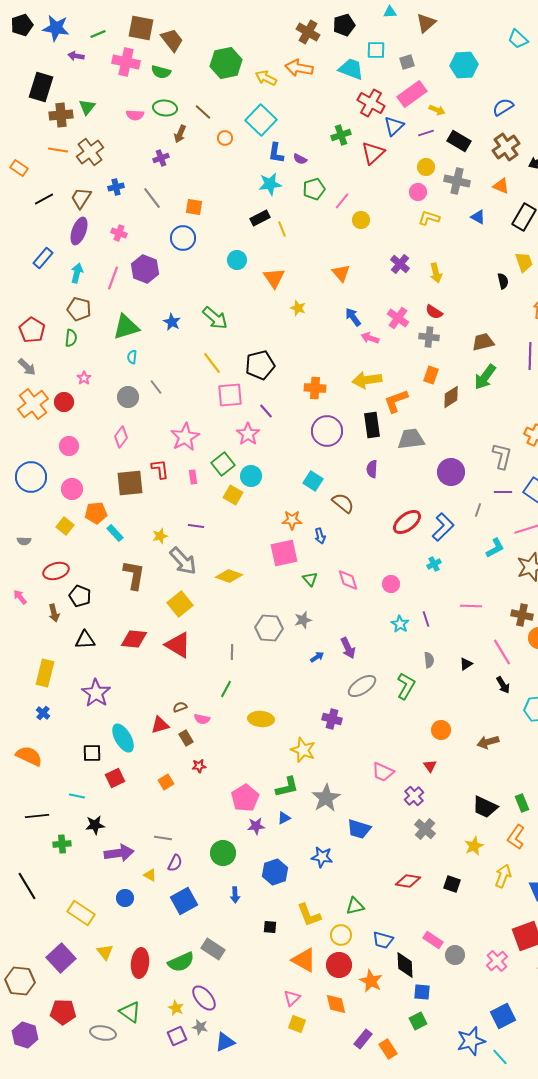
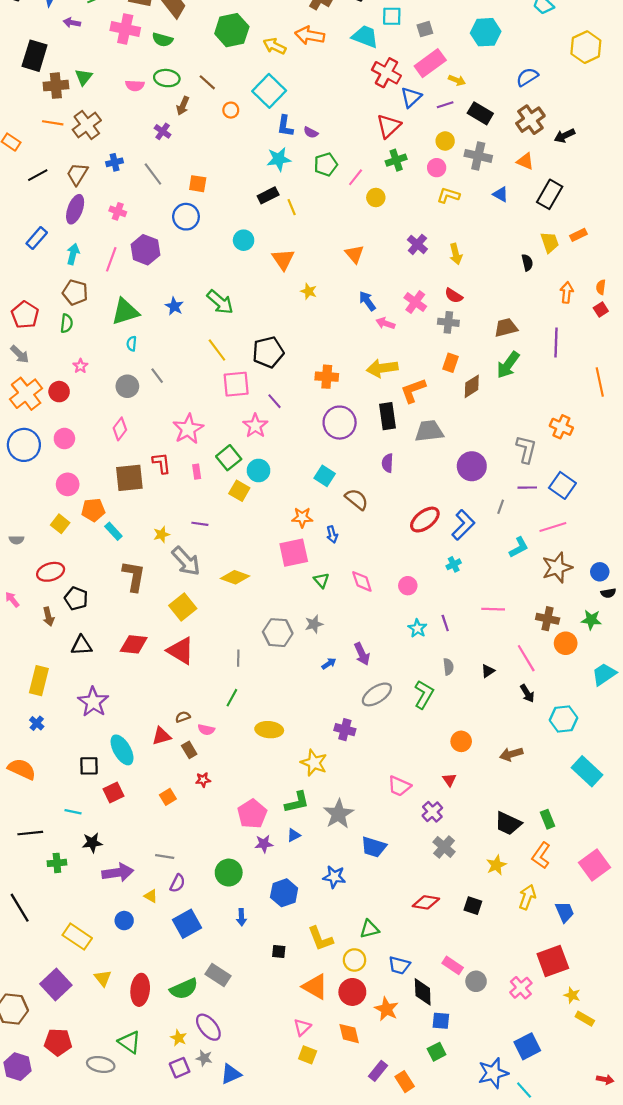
green cross: (341, 135) -> (396, 160), moved
purple cross: (161, 158) -> (163, 131), turned -35
blue circle: (31, 477) -> (24, 445), moved

